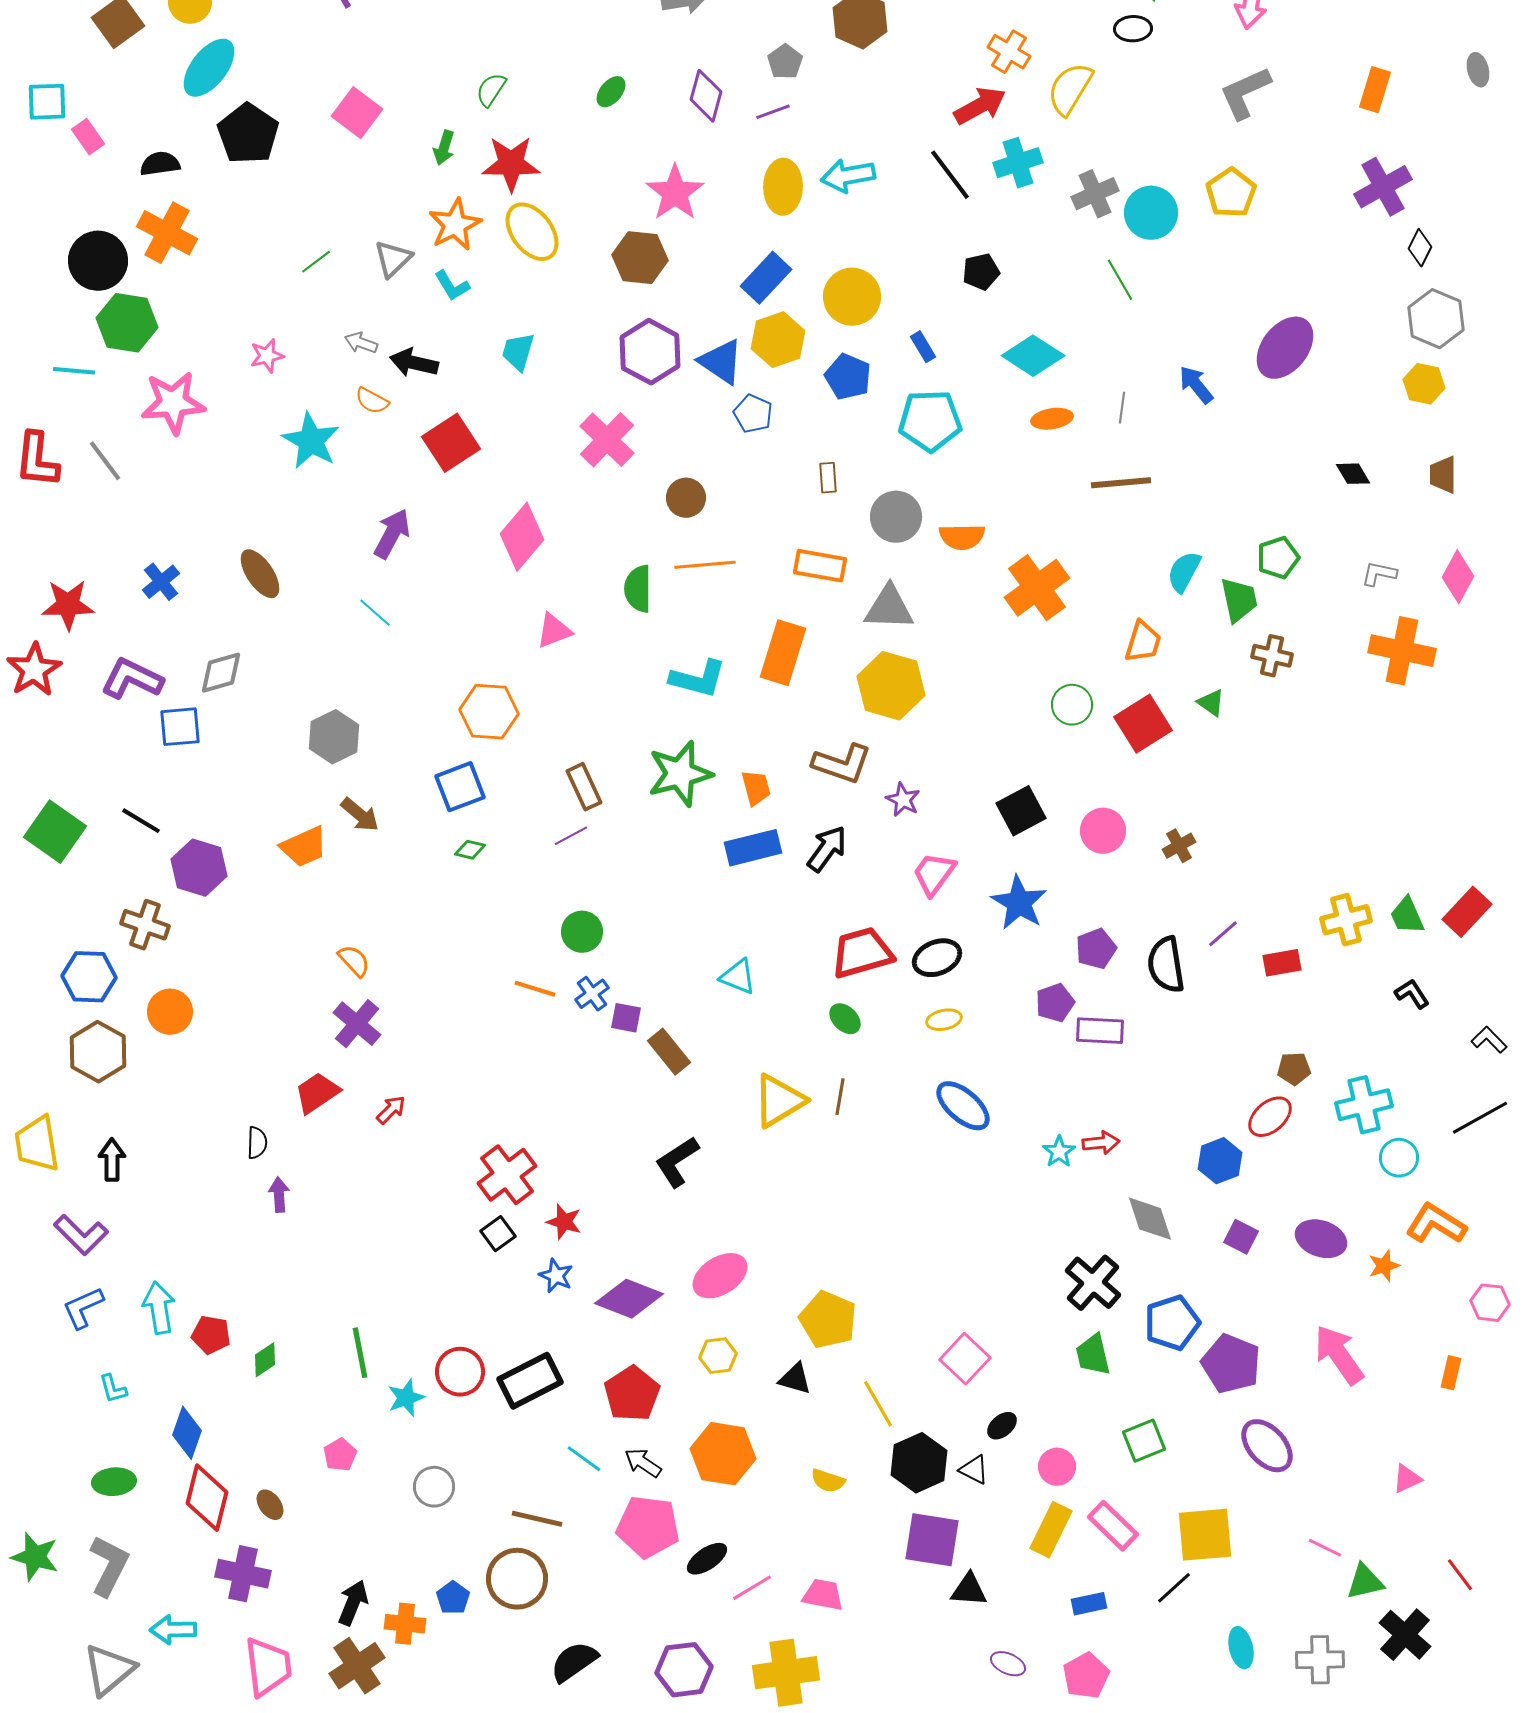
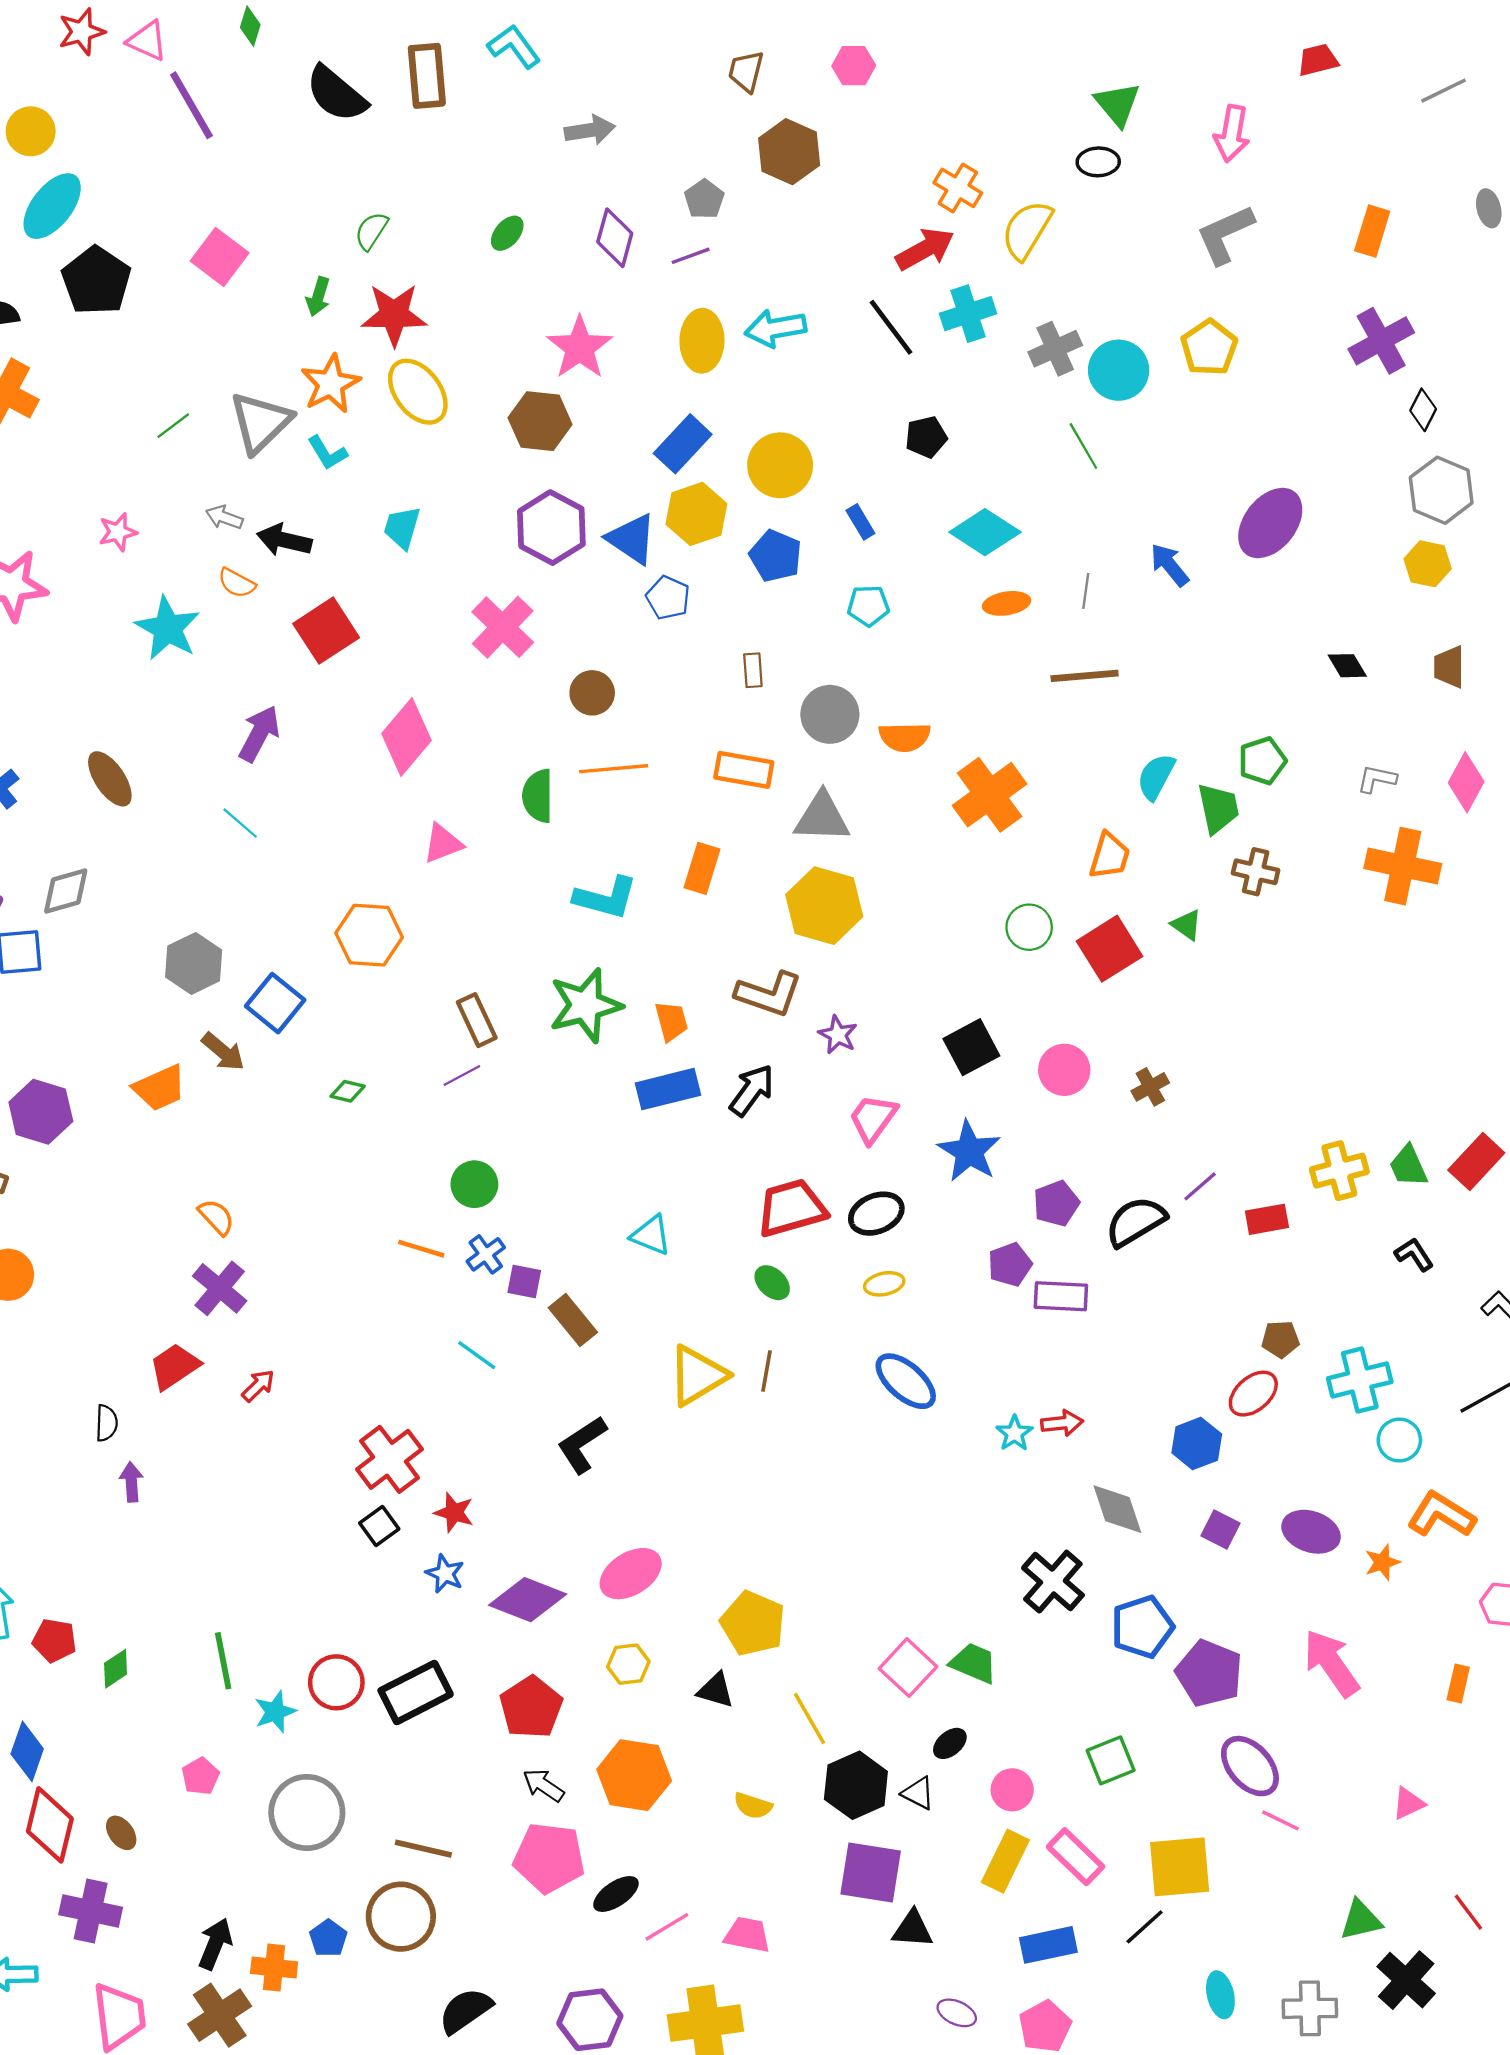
gray triangle: (393, 259) -> (260, 422), size x1.5
cyan pentagon: (930, 421) -> (868, 606), size x0.6
orange rectangle: (783, 653) -> (702, 868), size x0.7
blue square: (460, 787) -> (275, 1003), moved, turned -30
black semicircle: (1166, 965) -> (1136, 1222), turned 68
green trapezoid: (1093, 1355) -> (974, 1663), moved, turned 126
cyan line: (584, 1459) -> (477, 1355), moved
gray circle: (434, 1487) -> (307, 1812), size x1.6
pink line: (1325, 1548) -> (1280, 1820), moved
blue rectangle: (1089, 1604) -> (1048, 1945), size x1.4

